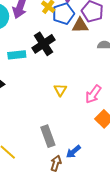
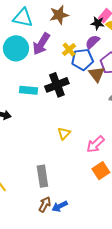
brown triangle: (80, 25) -> (97, 74), turned 42
blue arrow: (73, 152) -> (60, 206), moved

